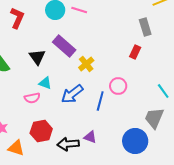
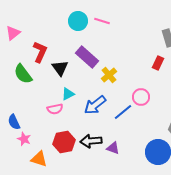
red L-shape: (17, 18) -> (40, 52), moved
cyan triangle: (45, 83) -> (68, 94), turned -48
blue line: (100, 101) -> (123, 112), turned 36
black arrow: (68, 144) -> (91, 141), moved

